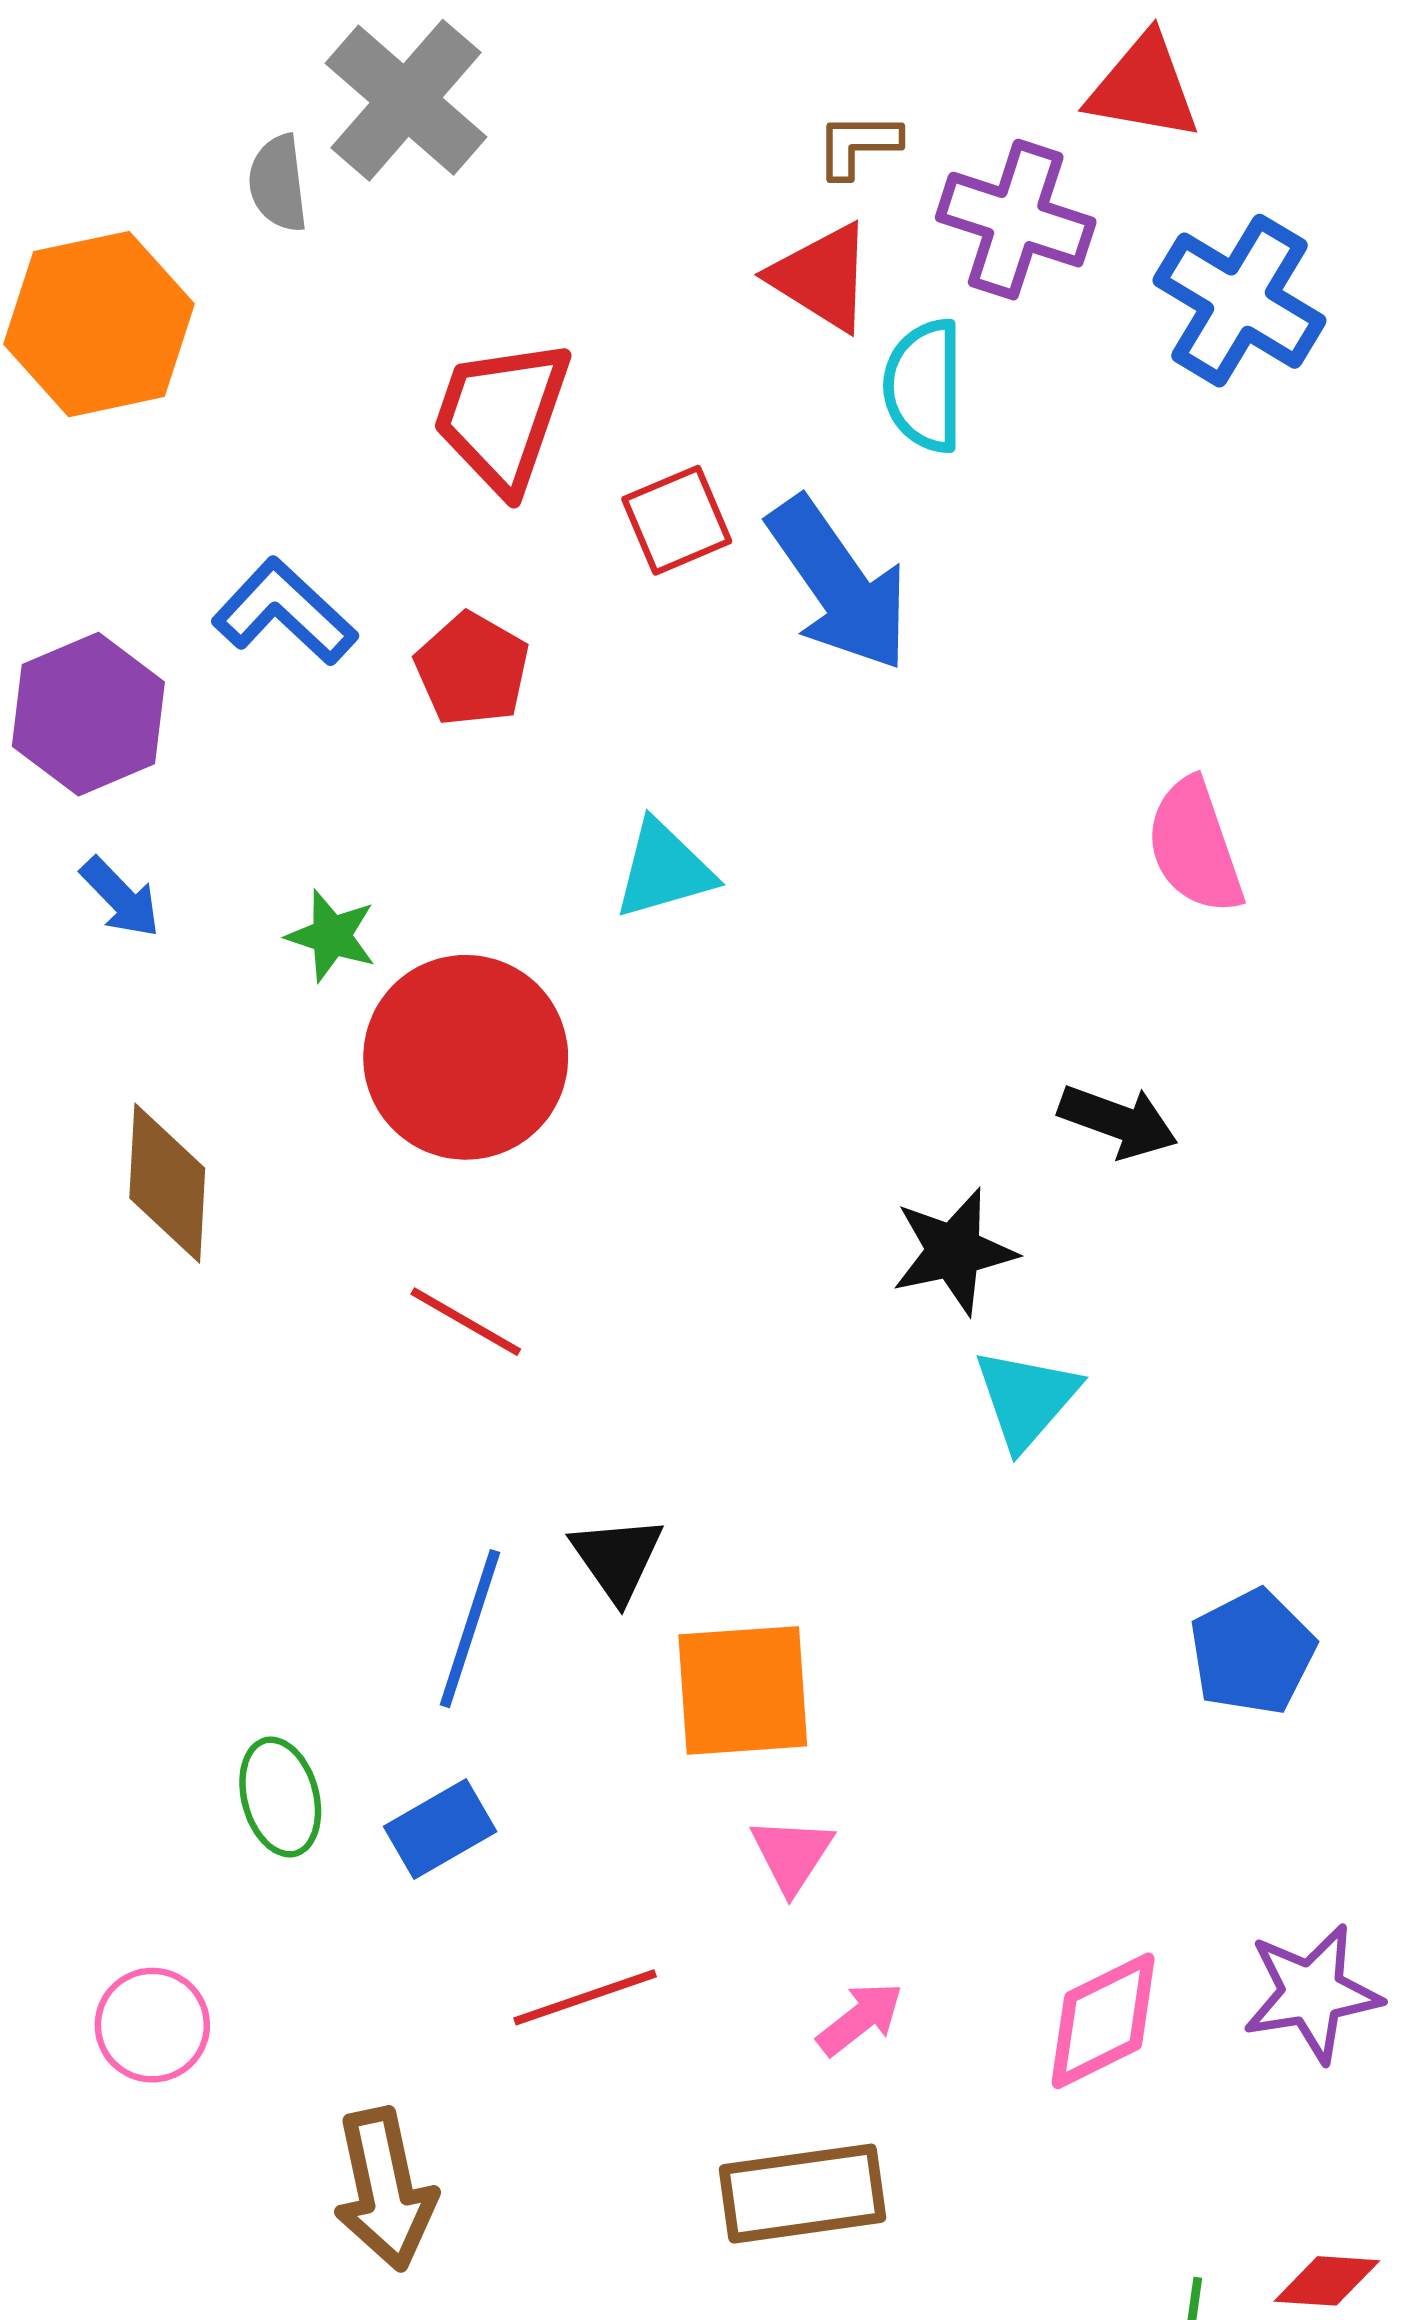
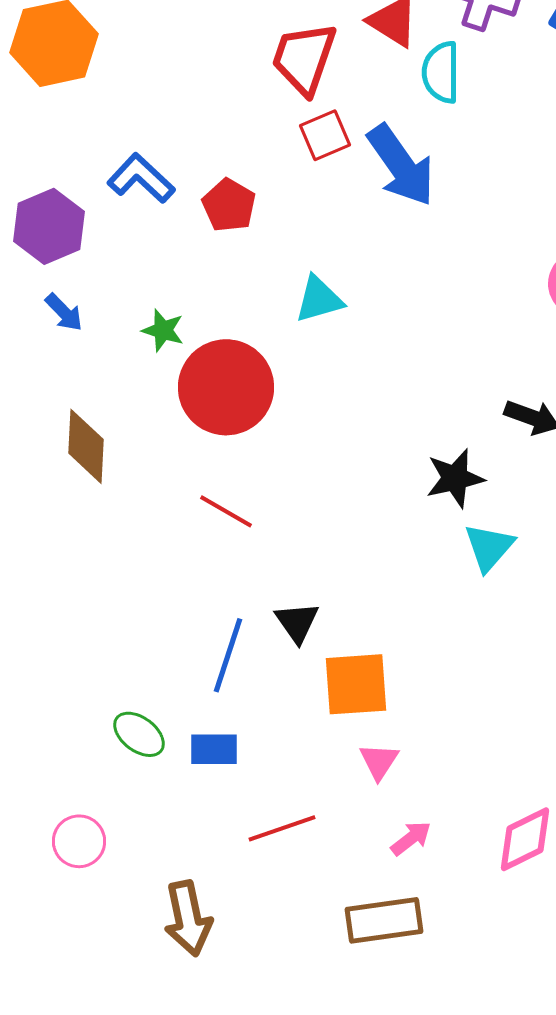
red trapezoid: (502, 416) -> (304, 58), moved
green ellipse: (280, 1797) -> (139, 734), turned -38
blue rectangle: (440, 1829) -> (214, 749), turned 30

